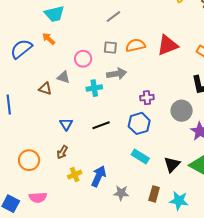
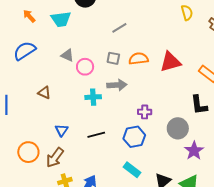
orange arrow: (49, 39) -> (29, 16), moved
gray triangle: (63, 77) -> (67, 55), moved
brown arrow: (62, 152) -> (55, 158), size x1.5
orange circle: (29, 160) -> (28, 152), moved

